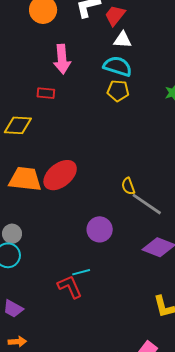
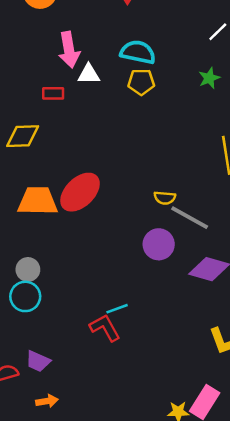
white triangle: (123, 40) -> (89, 74), moved
yellow semicircle: (128, 186) -> (165, 198), turned -60
purple circle: (100, 229) -> (159, 244), moved

